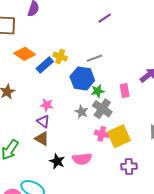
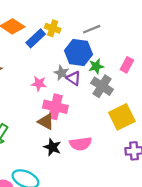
pink rectangle: (125, 90) -> (127, 65), turned 40
gray star: (81, 112) -> (62, 73), moved
purple triangle: (43, 121) -> (74, 78), moved
pink cross: (102, 134) -> (55, 107), moved, size x1.5
brown triangle: (42, 139) -> (46, 122), moved

